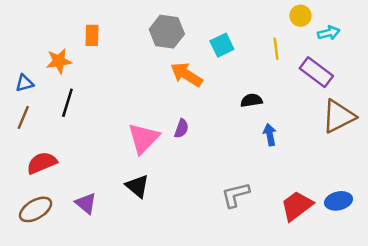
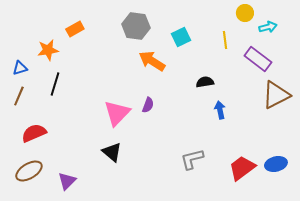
orange rectangle: (92, 35) -> (75, 29), turned 60
purple triangle: (86, 203) -> (67, 181), moved, turned 36

